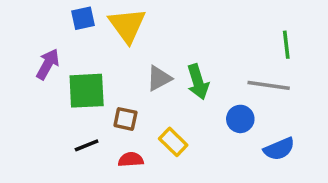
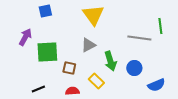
yellow triangle: (127, 25) -> (93, 15), moved
green arrow: (198, 82) -> (110, 61), moved
gray line: (269, 85) -> (139, 38), moved
black line: (87, 145) -> (38, 89), moved

